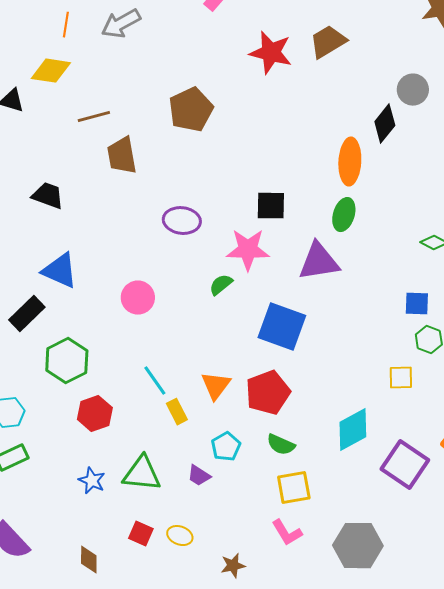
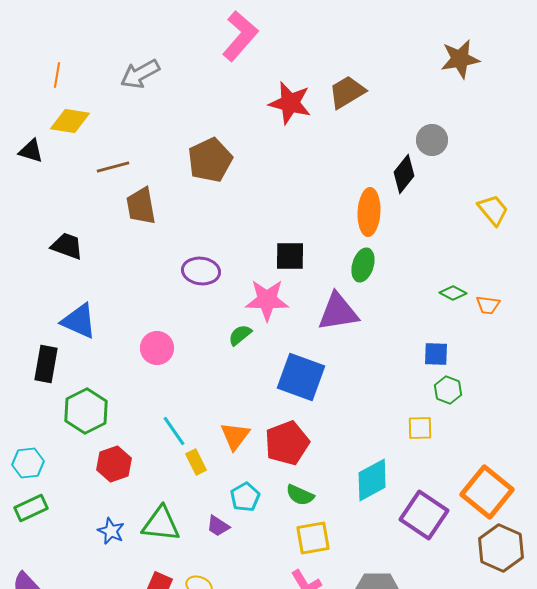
orange line: (66, 25) -> (57, 75), moved
black rectangle: (27, 314) -> (46, 364), turned -36

